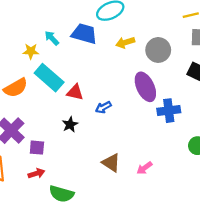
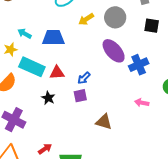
blue trapezoid: (84, 34) -> (53, 38), moved
black star: (70, 124) -> (48, 98), moved
purple square: (37, 148) -> (80, 96), moved
pink arrow: (144, 168) -> (142, 103), moved, turned 64

